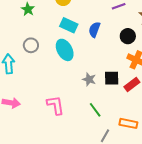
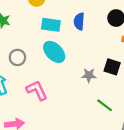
black square: (112, 78) -> (112, 67), turned 35
pink L-shape: (55, 105) -> (37, 90), moved

